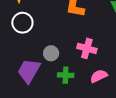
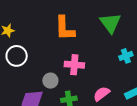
pink cross: (87, 48) -> (74, 65), moved

